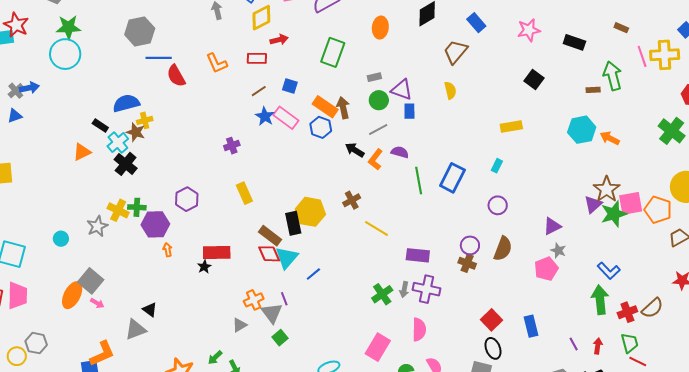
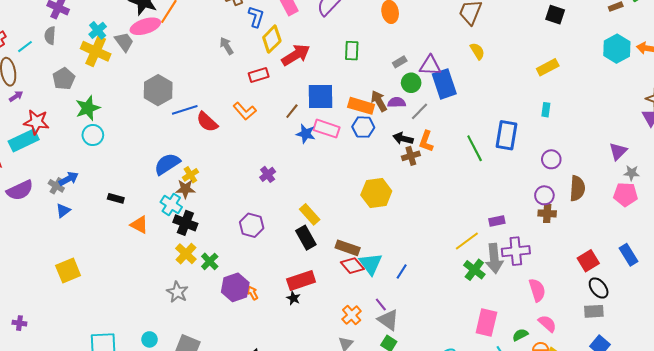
red arrow: (279, 40) -> (296, 55), size x1.6
green rectangle: (333, 52) -> (352, 51), size x0.7
cyan circle: (65, 54) -> (93, 135), size x0.7
red rectangle: (257, 58) -> (259, 75), moved
orange L-shape: (217, 63) -> (245, 111), moved
blue square: (290, 86) -> (321, 96), size x1.8
blue rectangle: (409, 111) -> (444, 84), size x1.8
black rectangle: (100, 125) -> (116, 198), moved
purple cross: (232, 146) -> (268, 174), moved
orange triangle: (82, 152) -> (139, 225), turned -48
purple semicircle: (400, 152) -> (397, 102), moved
purple hexagon: (187, 199) -> (252, 225), moved
brown cross: (352, 200) -> (411, 156), moved, turned 30
purple circle: (498, 205) -> (551, 159), moved
green cross: (137, 207) -> (210, 261), turned -30
yellow cross: (118, 210) -> (186, 254), moved, turned 35
yellow hexagon: (310, 212) -> (376, 193), moved
black rectangle: (293, 223) -> (306, 238), moved
purple hexagon: (155, 224) -> (235, 287), moved
yellow line: (376, 228) -> (467, 241), moved, turned -50
cyan circle: (61, 239) -> (149, 339), moved
purple rectangle: (418, 255) -> (497, 221), size x0.7
pink pentagon: (546, 269) -> (626, 194), turned -30
gray arrow: (404, 290) -> (494, 258), size x1.8
gray triangle: (272, 313) -> (388, 320), moved
red square: (491, 320) -> (588, 261), turned 30
pink semicircle: (419, 329) -> (537, 290), moved

